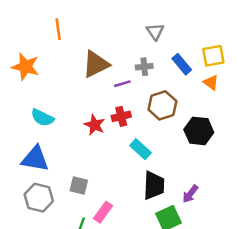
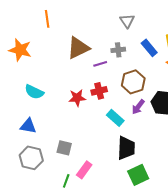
red star: (95, 125) -> (77, 98), turned -30
blue triangle: (35, 159) -> (28, 126), size x0.7
purple arrow: (190, 194) -> (138, 107), moved

